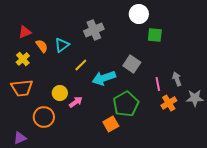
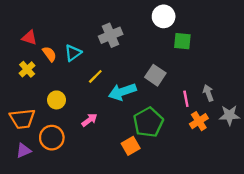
red triangle: (25, 32) -> (29, 38), turned 40
orange trapezoid: (22, 88) -> (22, 119), moved
yellow circle: (60, 93) -> (56, 100), moved
purple triangle: (20, 138) -> (24, 151), moved

